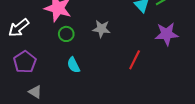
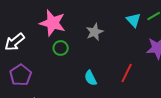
gray star: (101, 29) -> (95, 32), moved, turned -30
cyan semicircle: (73, 65) -> (91, 78), moved

